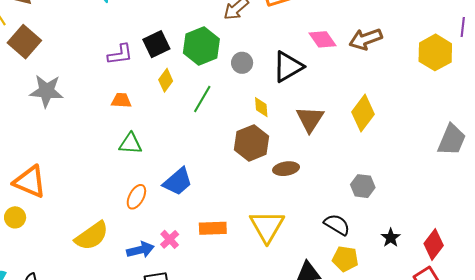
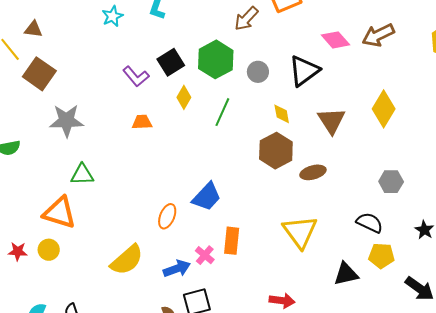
purple L-shape: (120, 54) -> (136, 76), turned 64
green triangle: (130, 144) -> (82, 175), moved
orange rectangle: (213, 228) -> (232, 241), moved, turned -76

